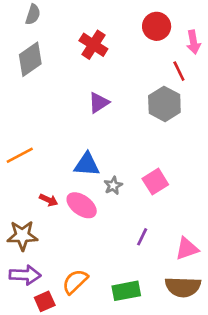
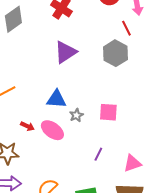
purple triangle: (99, 103) -> (65, 52), size x1.4
pink square: (155, 182) -> (108, 112), turned 36

